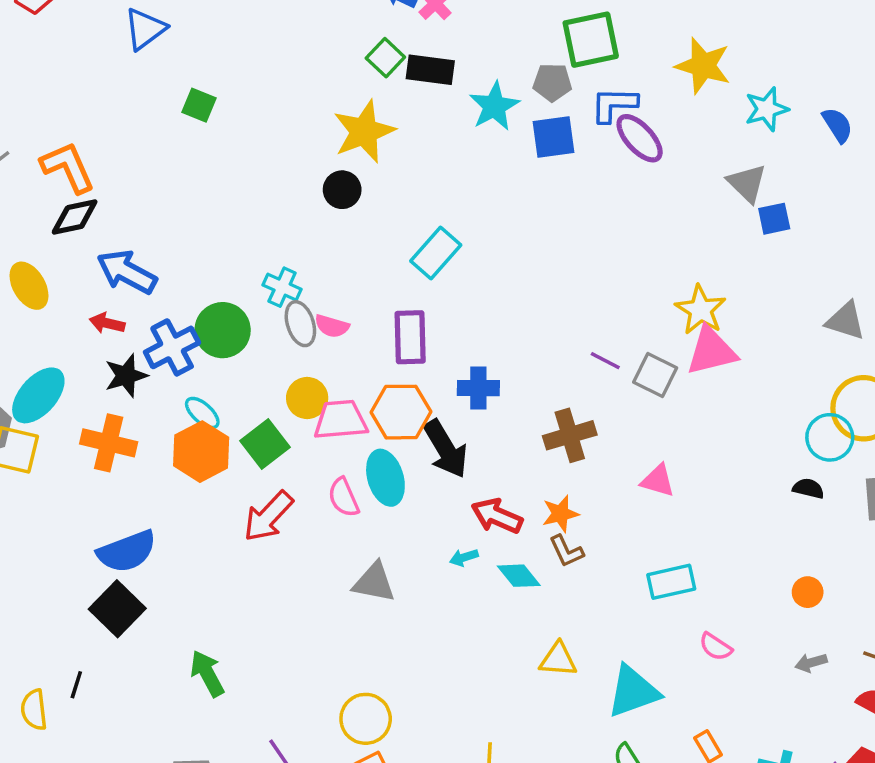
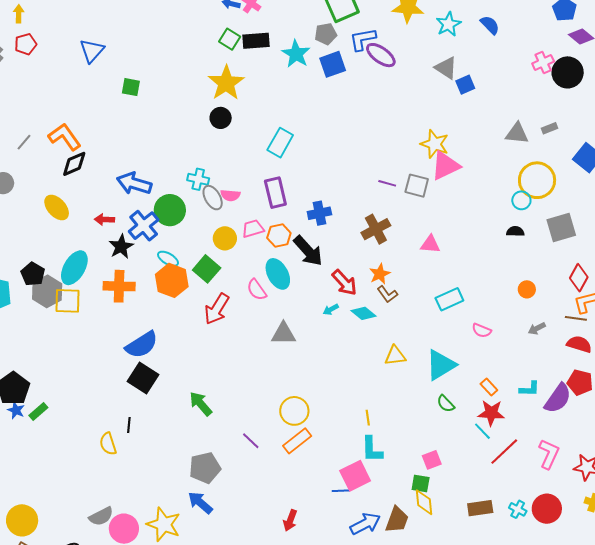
blue arrow: (127, 272) -> (134, 183), moved
orange hexagon: (401, 412) -> (279, 235), size x0.7
pink trapezoid: (341, 420) -> (253, 229), moved, size x0.7
cyan circle: (830, 437) -> (521, 200), size x0.7
red arrow: (497, 516) -> (344, 283), turned -144

